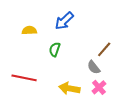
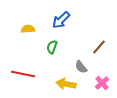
gray semicircle: (94, 67) -> (81, 67), moved
pink cross: (99, 87) -> (102, 83), moved

